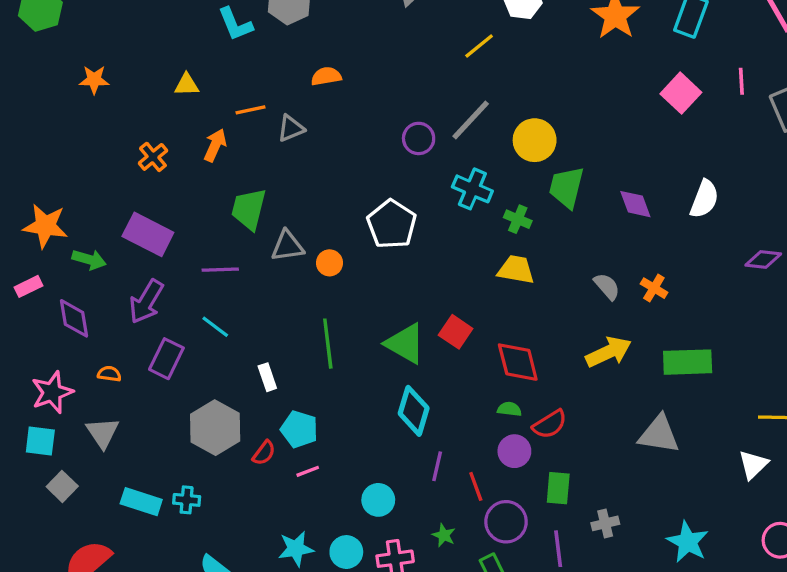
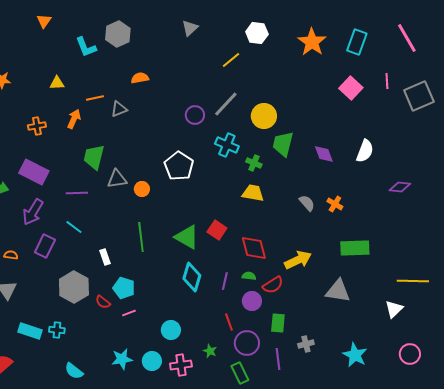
orange cross: (153, 157) -> (37, 126), turned 30
yellow arrow: (609, 352) -> (298, 260), moved
red semicircle: (264, 453) -> (103, 302), turned 91
purple line: (437, 466) -> (225, 281), moved

